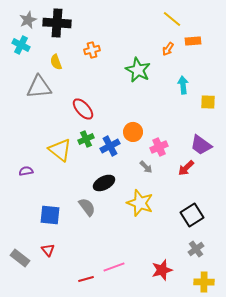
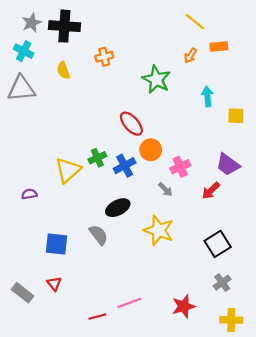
gray triangle: (39, 87) -> (21, 88), moved
red ellipse: (83, 109) -> (131, 124), moved
yellow triangle: (60, 150) -> (68, 170), turned 40

